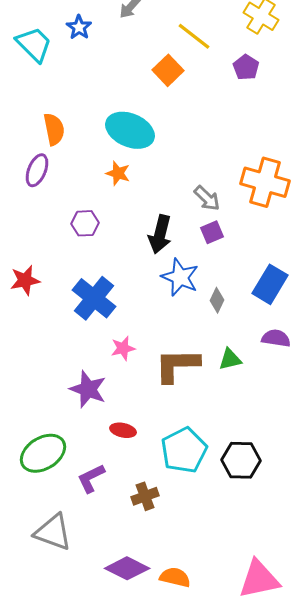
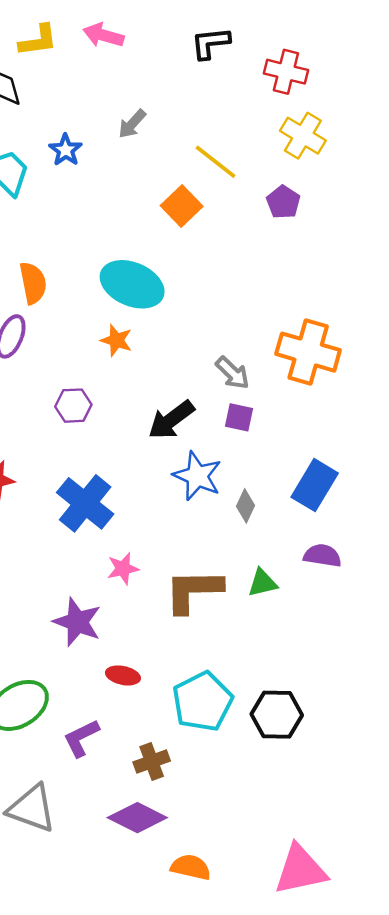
purple square: (212, 232) -> (239, 417), turned 35
black arrow: (160, 234) -> (171, 420), turned 39
purple diamond: (127, 568) -> (137, 818), moved

